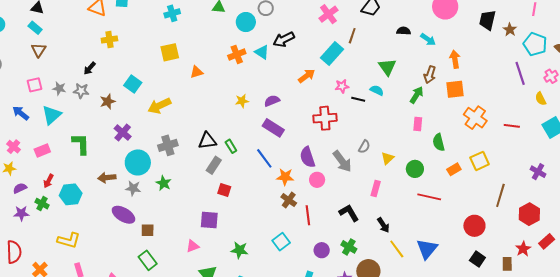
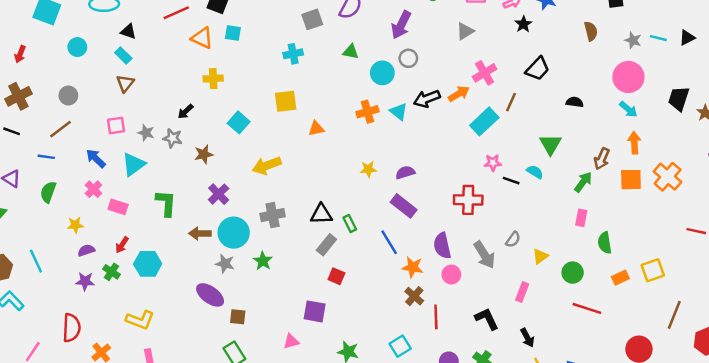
cyan arrow: (428, 39) -> (628, 109), moved
orange arrow: (307, 76) -> (459, 94), moved
cyan square: (133, 84) -> (239, 122), moved
orange cross: (475, 118) -> (668, 177), moved
pink cross: (14, 147) -> (93, 189), moved
pink rectangle: (42, 150) -> (118, 207), turned 35
brown arrow: (107, 178) -> (200, 233), moved

